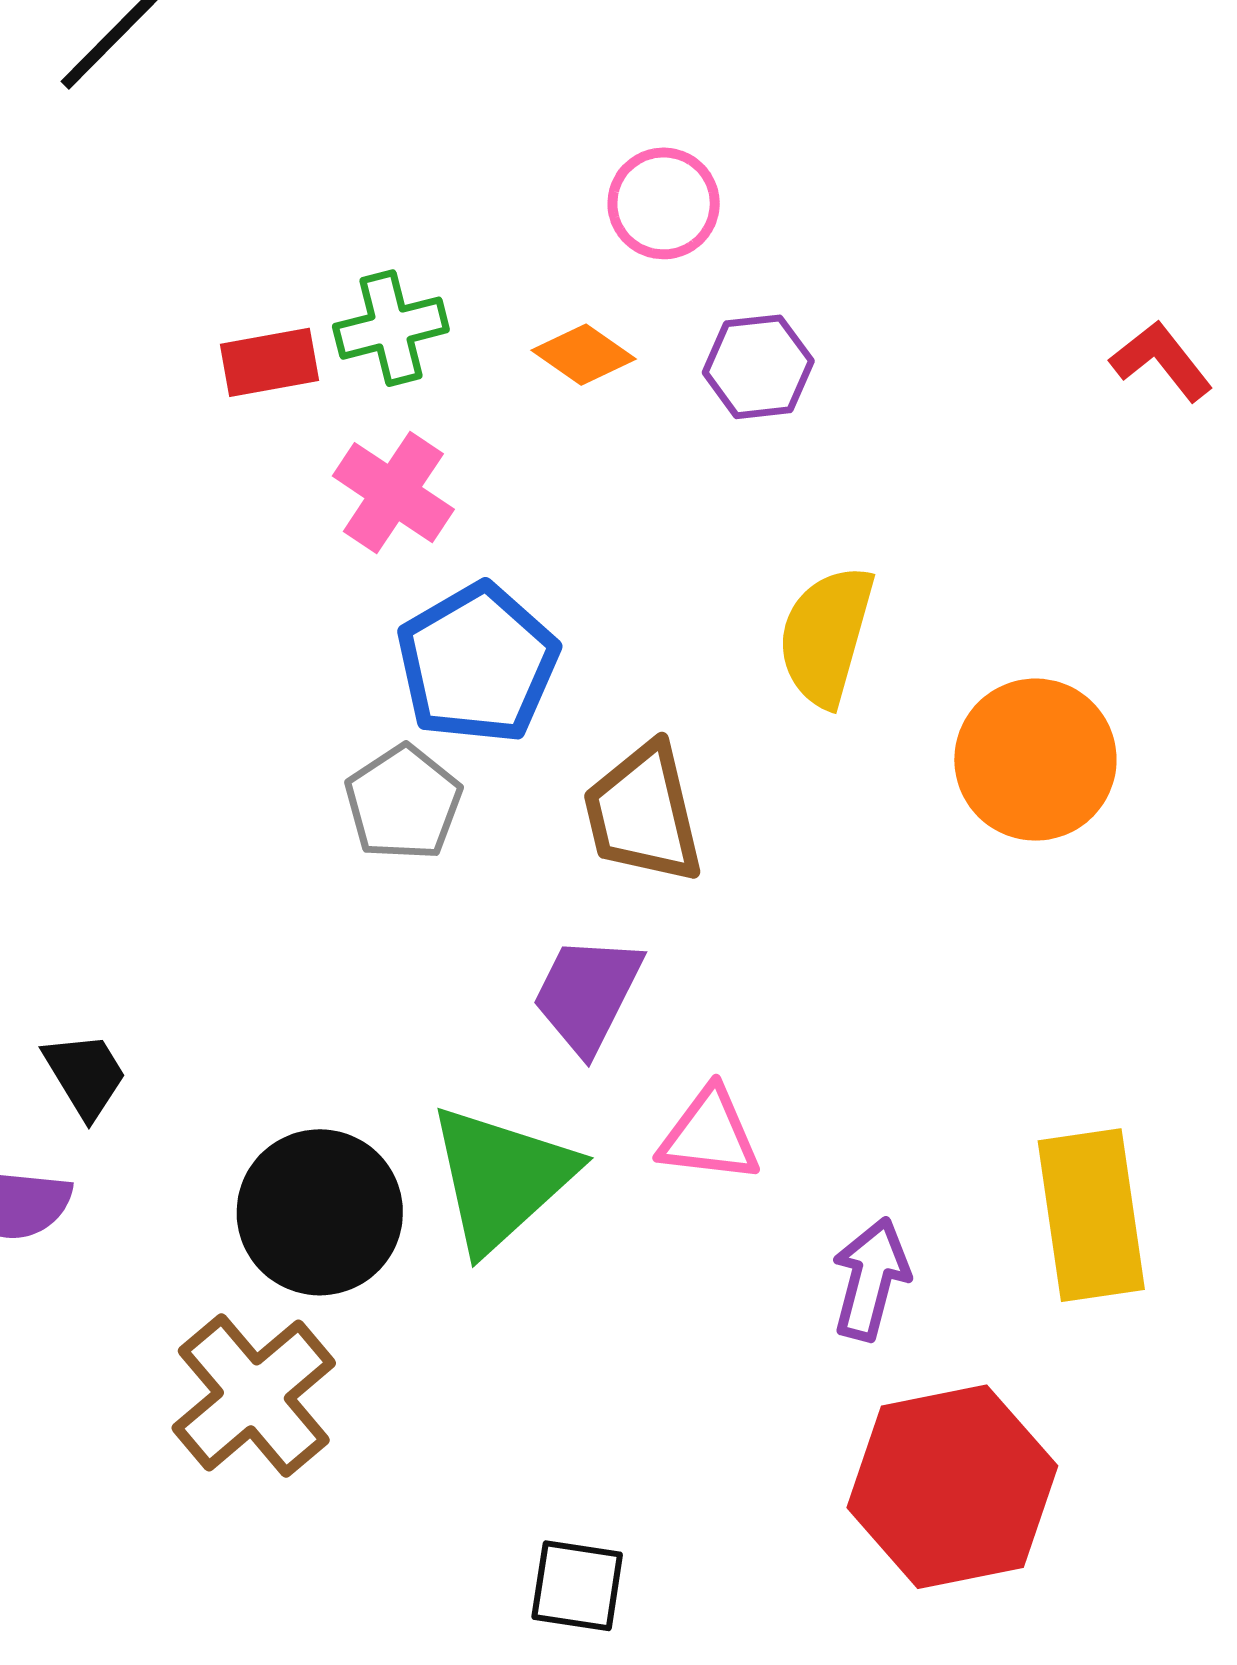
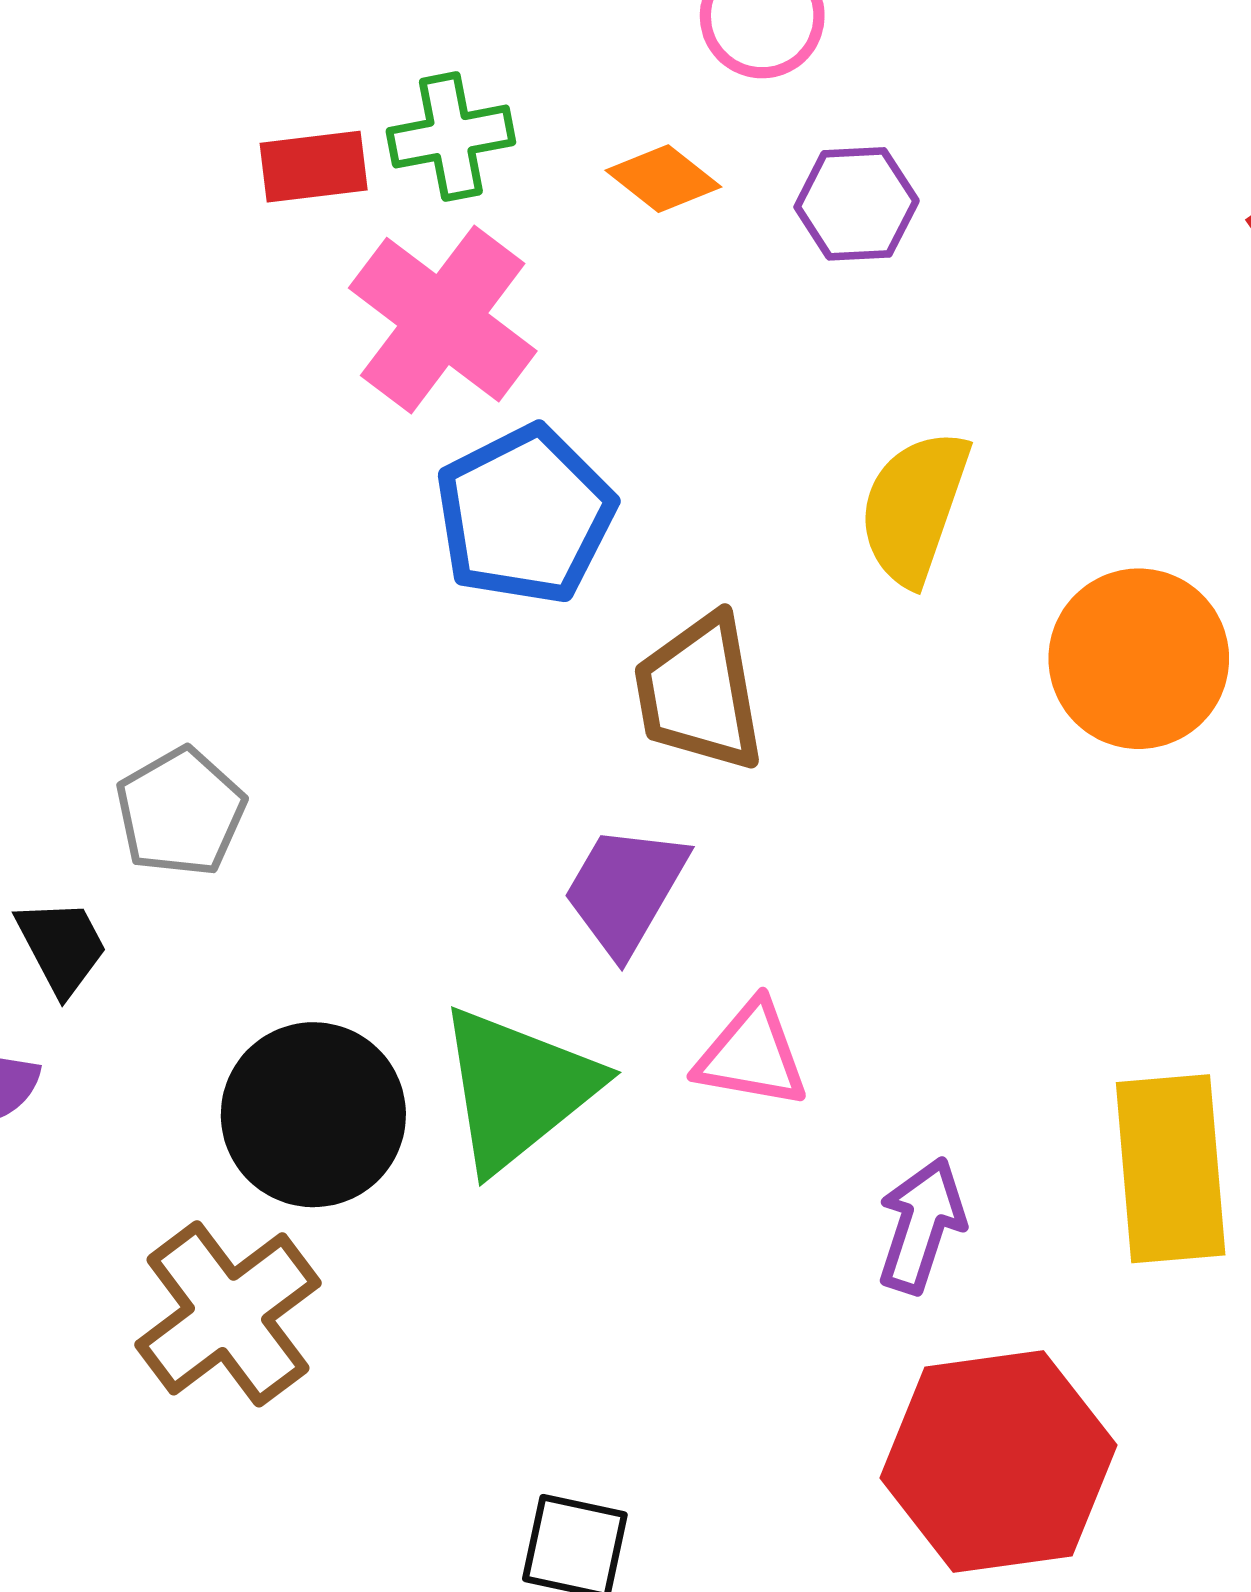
pink cross: (393, 493) -> (443, 320), size x1.4
gray pentagon: (403, 803) -> (181, 812), moved

